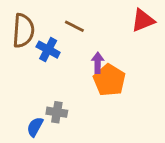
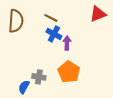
blue cross: (48, 50) -> (54, 34), moved
orange pentagon: (109, 80) -> (69, 72), moved

